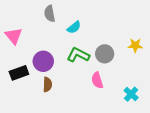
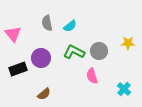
gray semicircle: (50, 14) -> (47, 23), moved
brown semicircle: (47, 85) -> (44, 94), moved, turned 48

